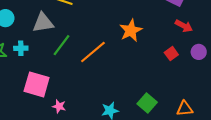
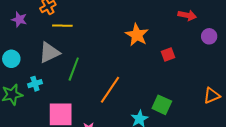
orange line: (93, 52) -> (110, 90), moved
red square: (171, 54) -> (168, 54), moved, turned 32
green square: (147, 103) -> (162, 105), moved

